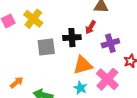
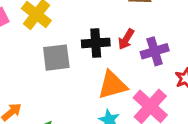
red arrow: (90, 27) -> (126, 39), moved

